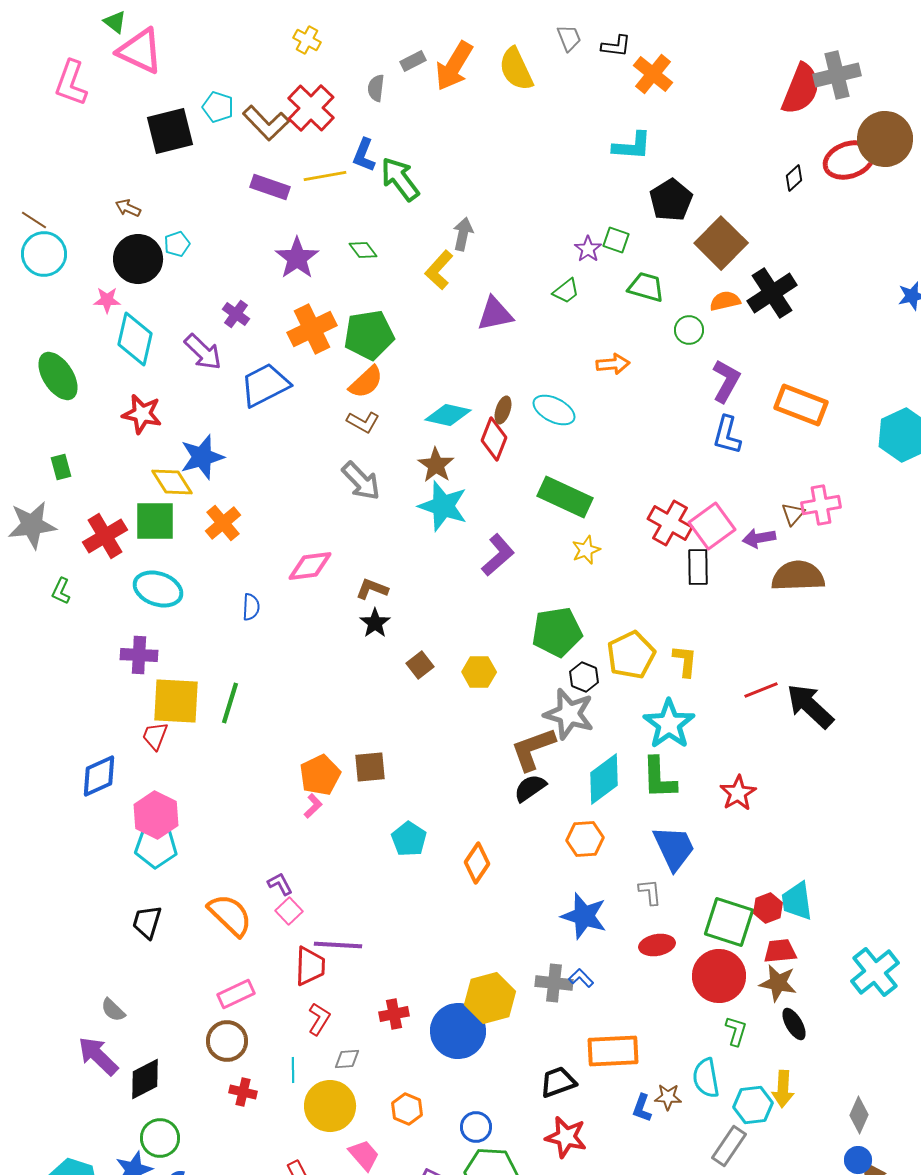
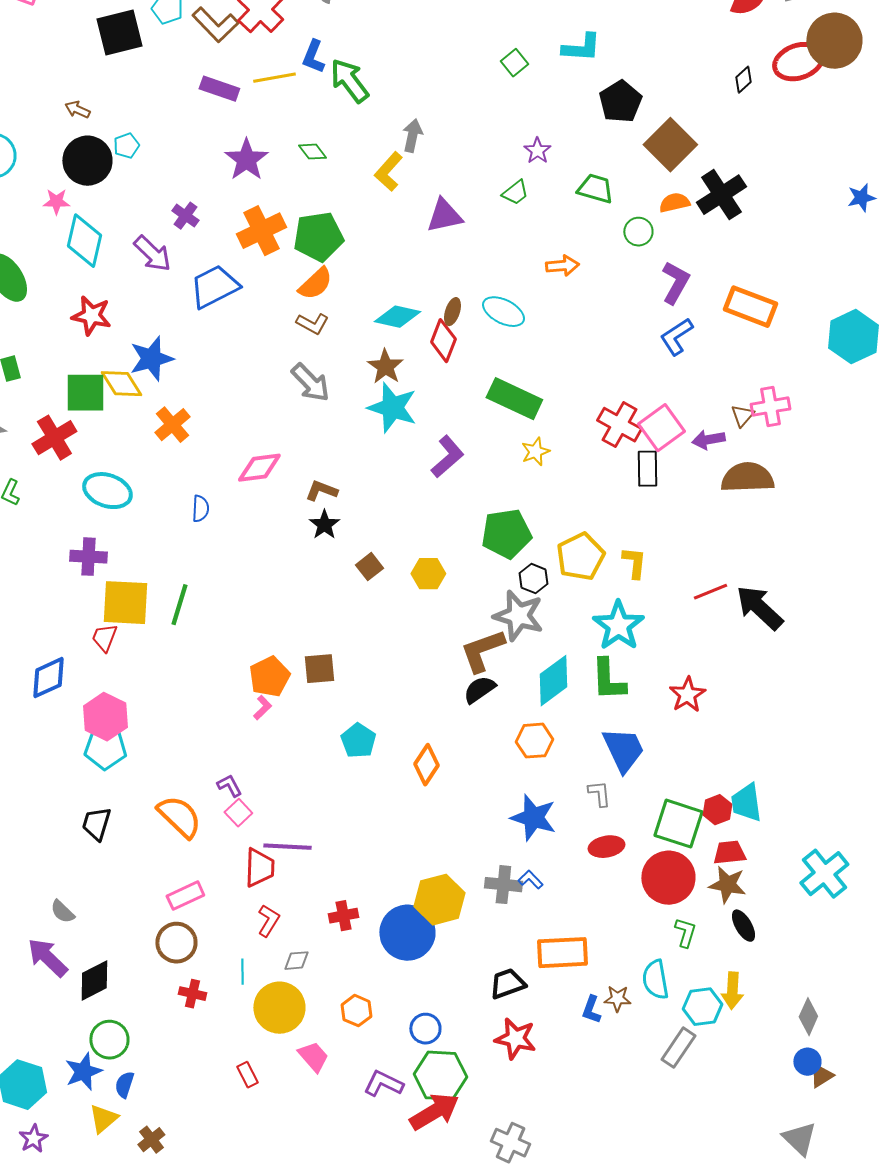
green square: (616, 240) -> (514, 63), moved, turned 32
blue L-shape: (727, 435) -> (676, 337), turned 42
green square: (155, 521) -> (85, 393), moved

